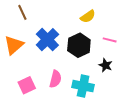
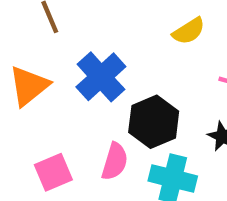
black hexagon: (79, 45) -> (154, 122), moved

